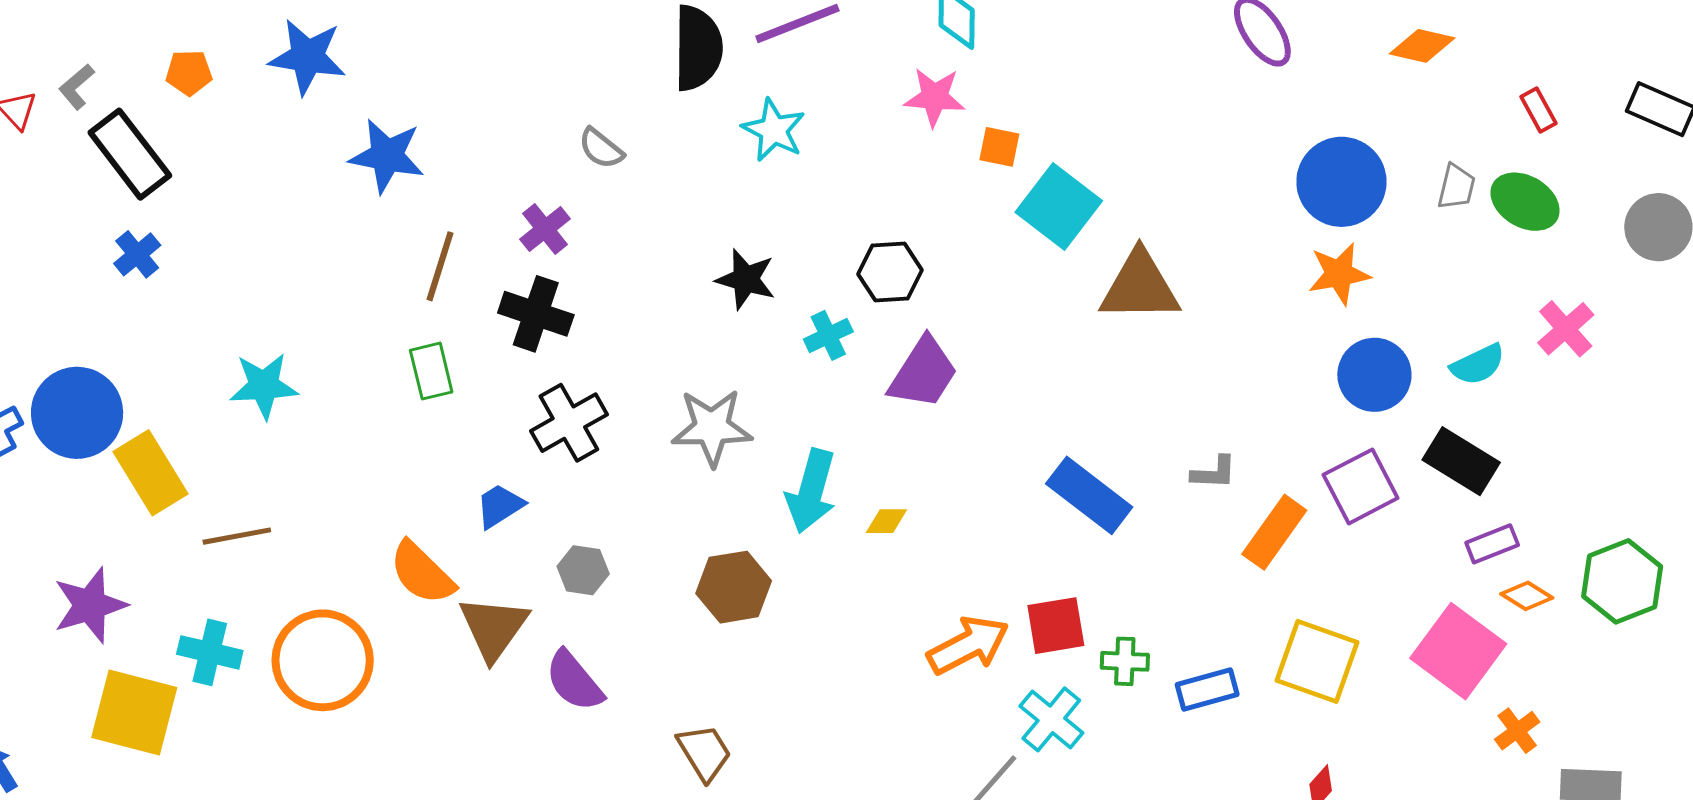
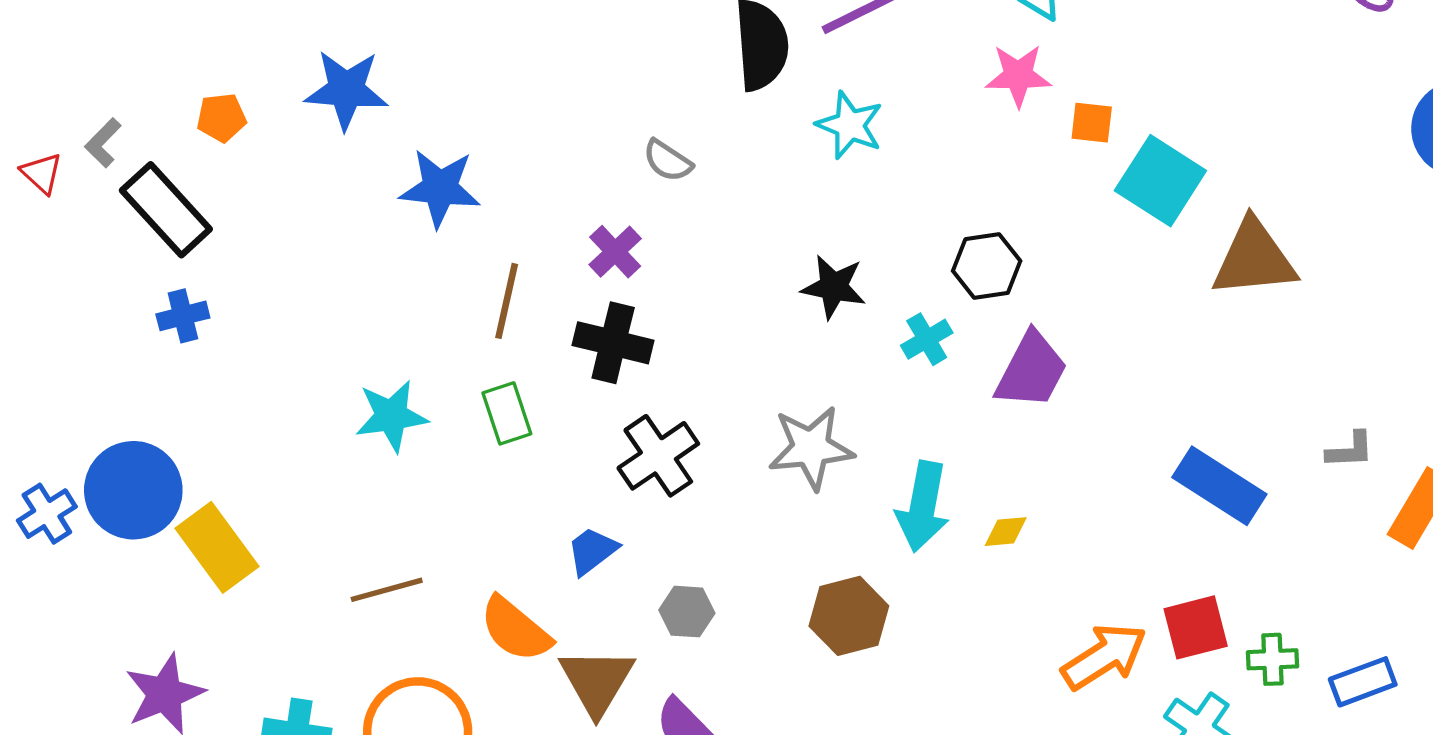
blue cross: (137, 254) -> (183, 316), turned 30
cyan star: (264, 386) -> (391, 416), moved
brown line: (237, 536) -> (387, 590), moved

